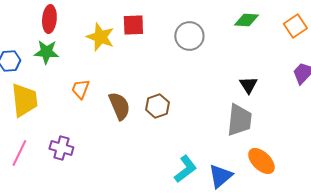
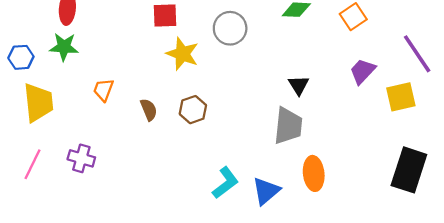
yellow star: (100, 37) -> (182, 54), moved
brown semicircle: (119, 106) -> (149, 110), size x0.7
orange ellipse: (261, 161) -> (314, 173), turned 40

